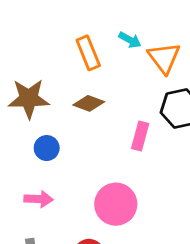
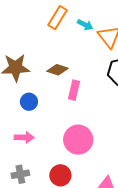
orange rectangle: (88, 53) -> (57, 18), moved, turned 55
pink rectangle: (140, 136) -> (74, 90), moved

